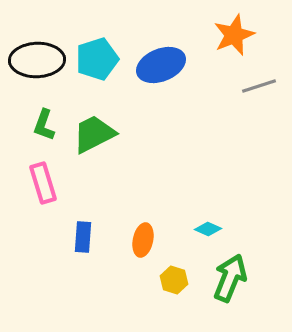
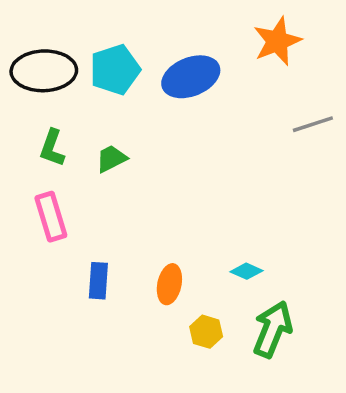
gray line: (259, 86) -> (313, 124), moved
green trapezoid: (94, 134) -> (111, 159), size x0.6

